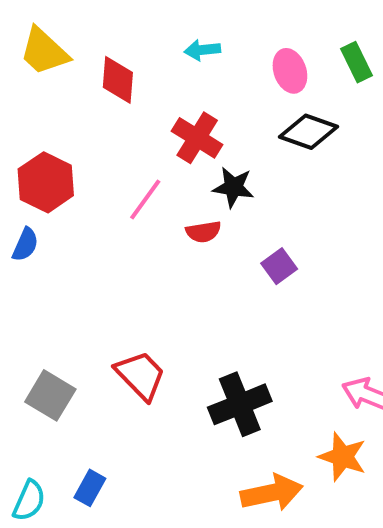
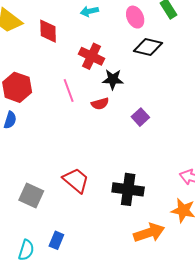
pink line: (145, 200) -> (69, 91), turned -50
black cross: (240, 404) -> (128, 189), turned 36

